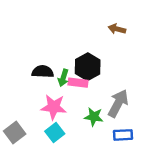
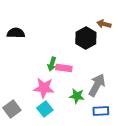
brown arrow: (117, 29) -> (104, 24), moved
black hexagon: (88, 67) -> (86, 38), moved
black semicircle: (43, 72) -> (16, 33), moved

